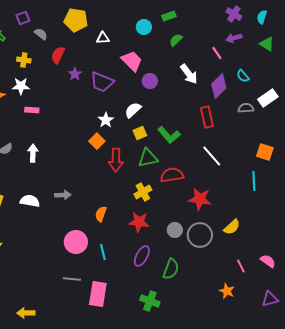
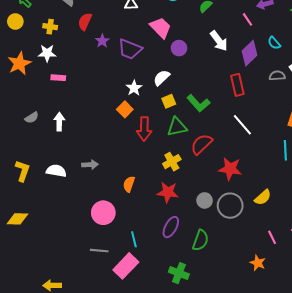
red semicircle: (172, 175) -> (201, 144), turned -35
cyan line: (103, 252) -> (134, 239), moved
pink rectangle: (98, 294) -> (126, 266), turned 35

